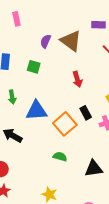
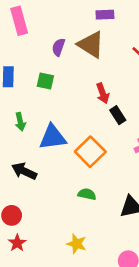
pink rectangle: (16, 19) -> (19, 21), size x1.5
purple rectangle: (98, 25) -> (105, 15), moved
black rectangle: (86, 113) -> (118, 115), moved

